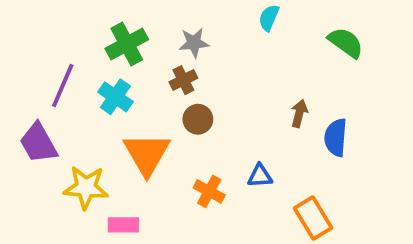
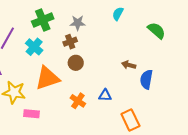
brown arrow: (299, 113) -> (129, 65), turned -96
orange triangle: (147, 154) -> (47, 78), turned 36

